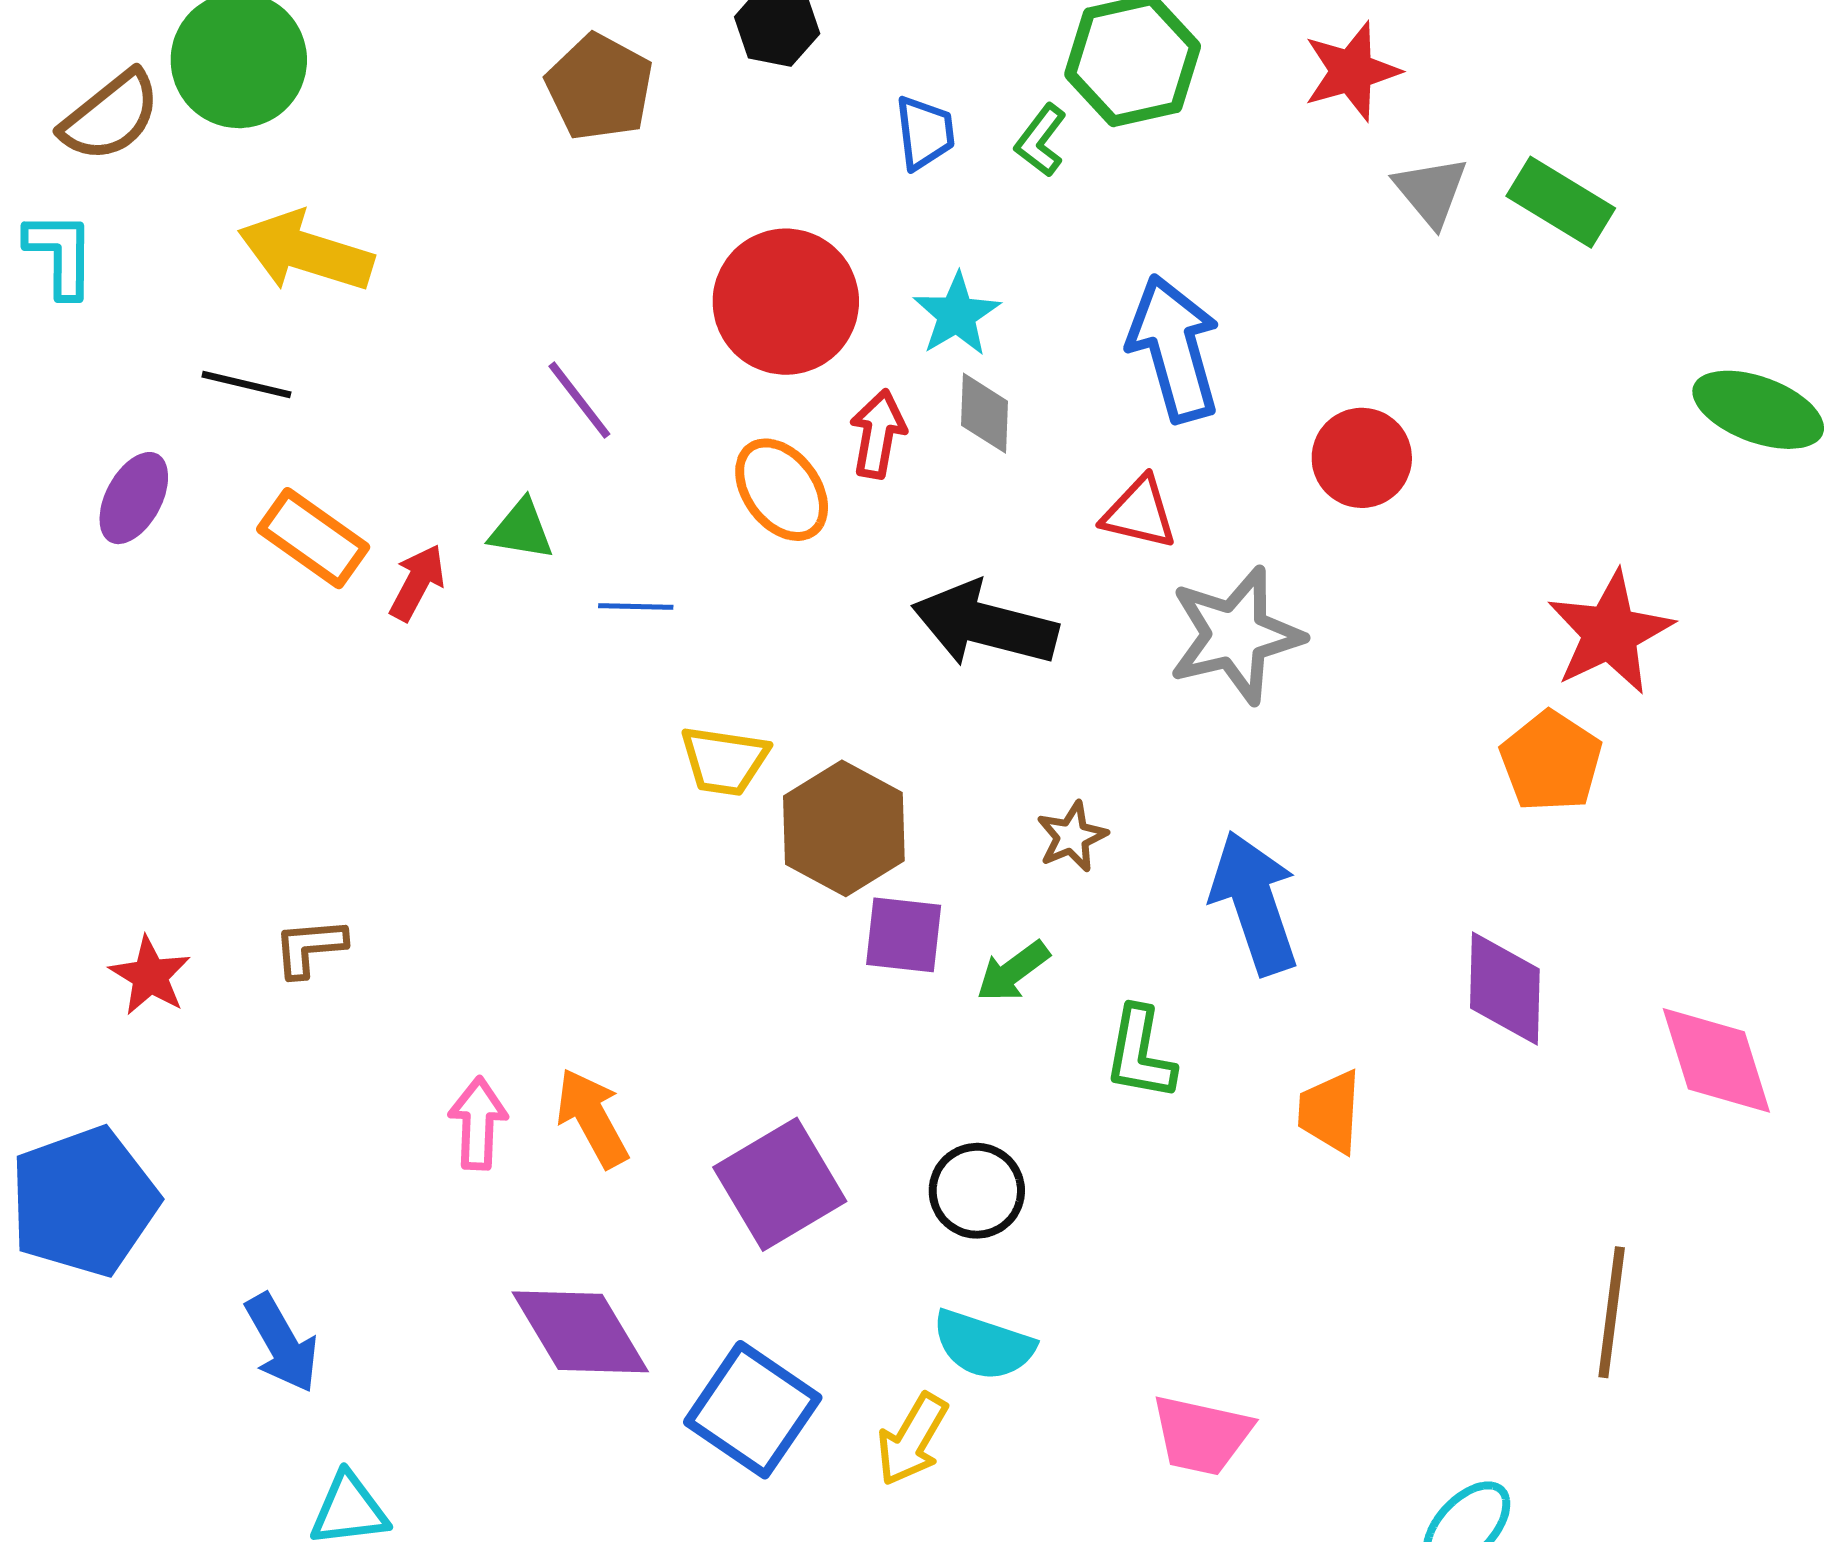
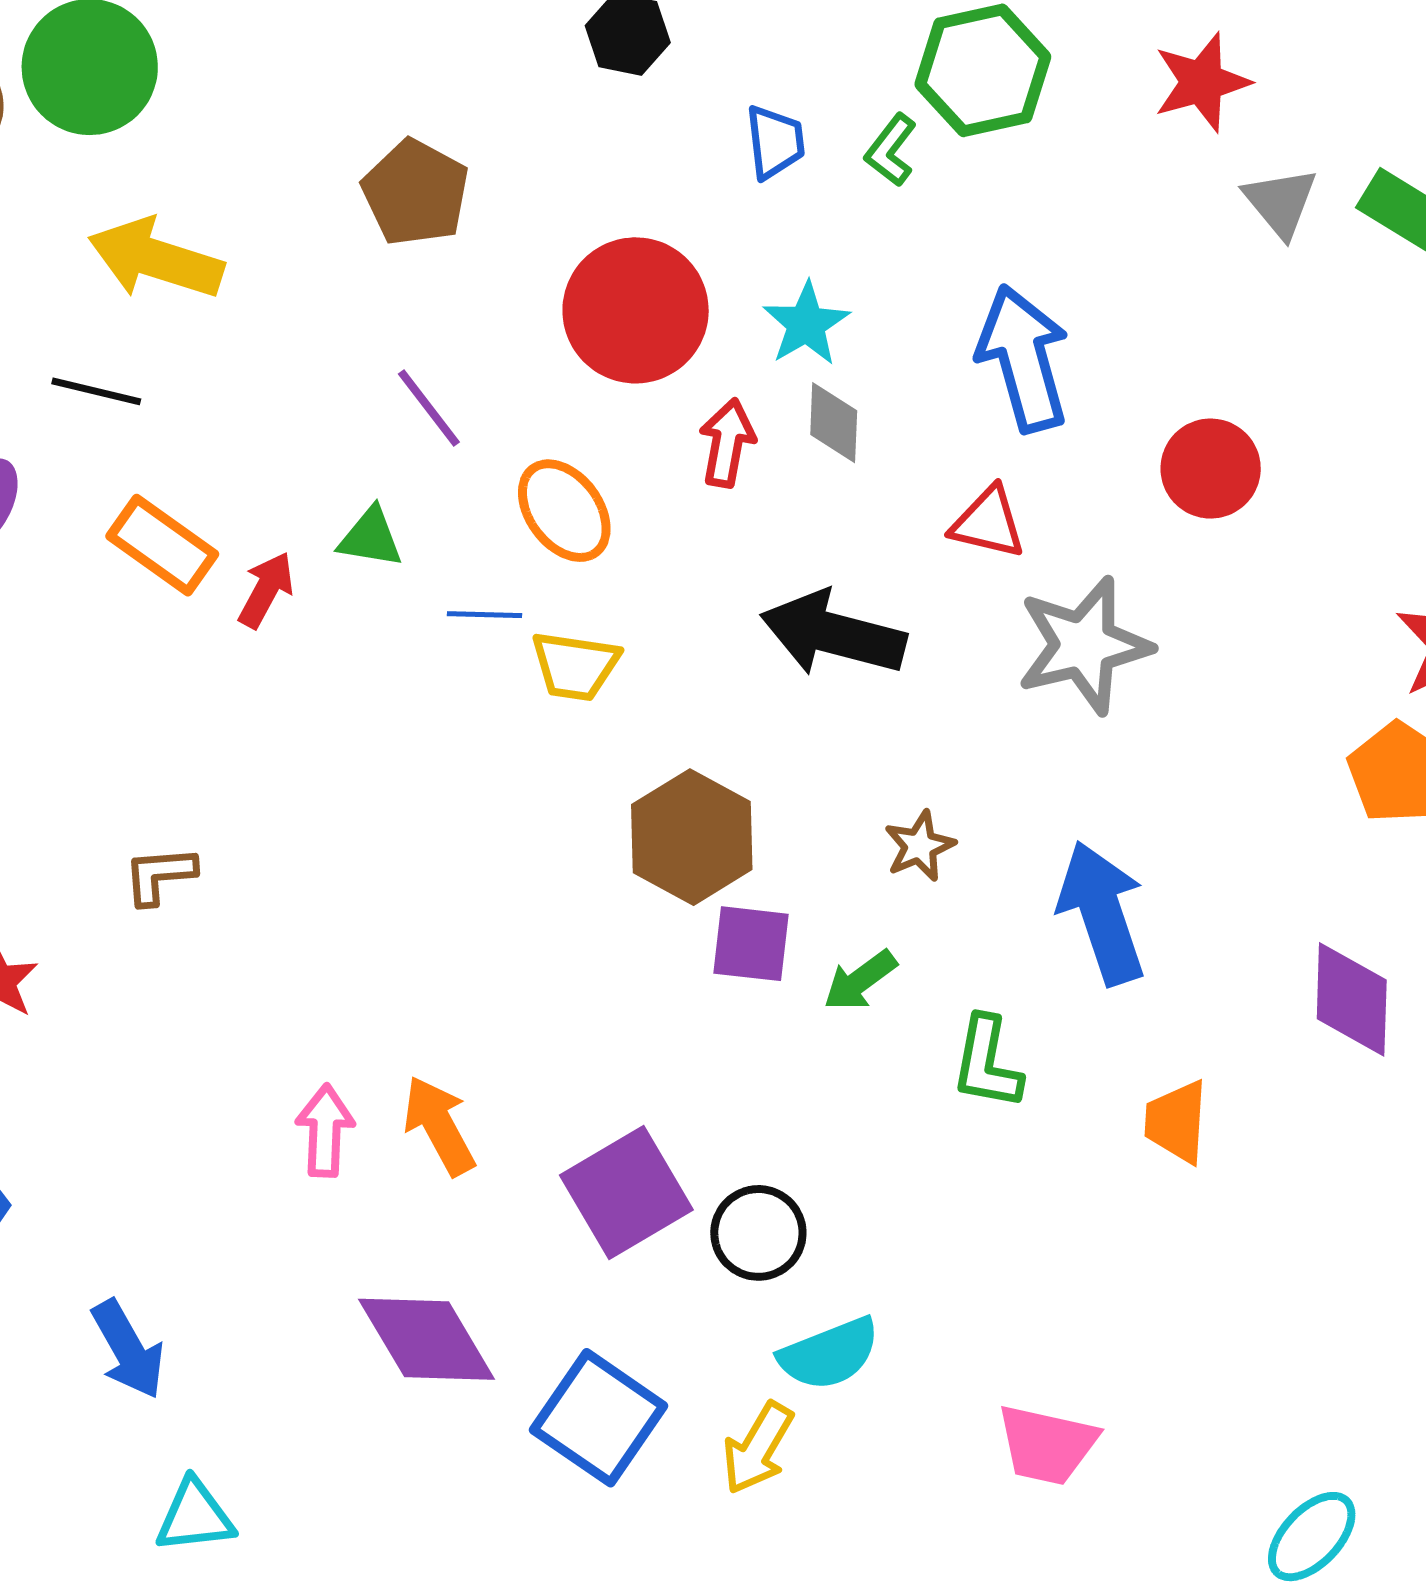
brown pentagon: (600, 87) -> (416, 193), moved
orange ellipse: (782, 490) -> (564, 511), moved
yellow trapezoid: (724, 761) -> (575, 666), moved
brown L-shape: (310, 947) -> (160, 875), moved
black circle: (977, 1191) -> (758, 1233), moved
cyan semicircle: (983, 1345) -> (829, 1354), turned -40

